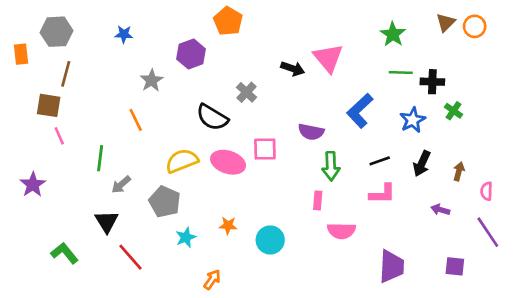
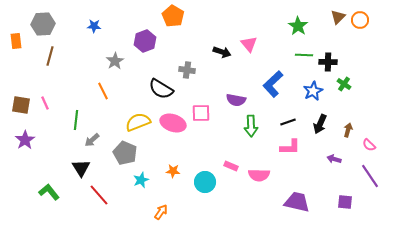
pink triangle: (328, 58) -> (249, 44), size x0.7
gray cross: (246, 92) -> (187, 70), turned -35
brown square: (49, 105) -> (21, 105), moved
pink semicircle: (486, 191) -> (369, 145), turned -48
pink rectangle: (318, 200) -> (231, 166), moved, turned -72
purple trapezoid: (392, 266) -> (297, 202), turned -80

